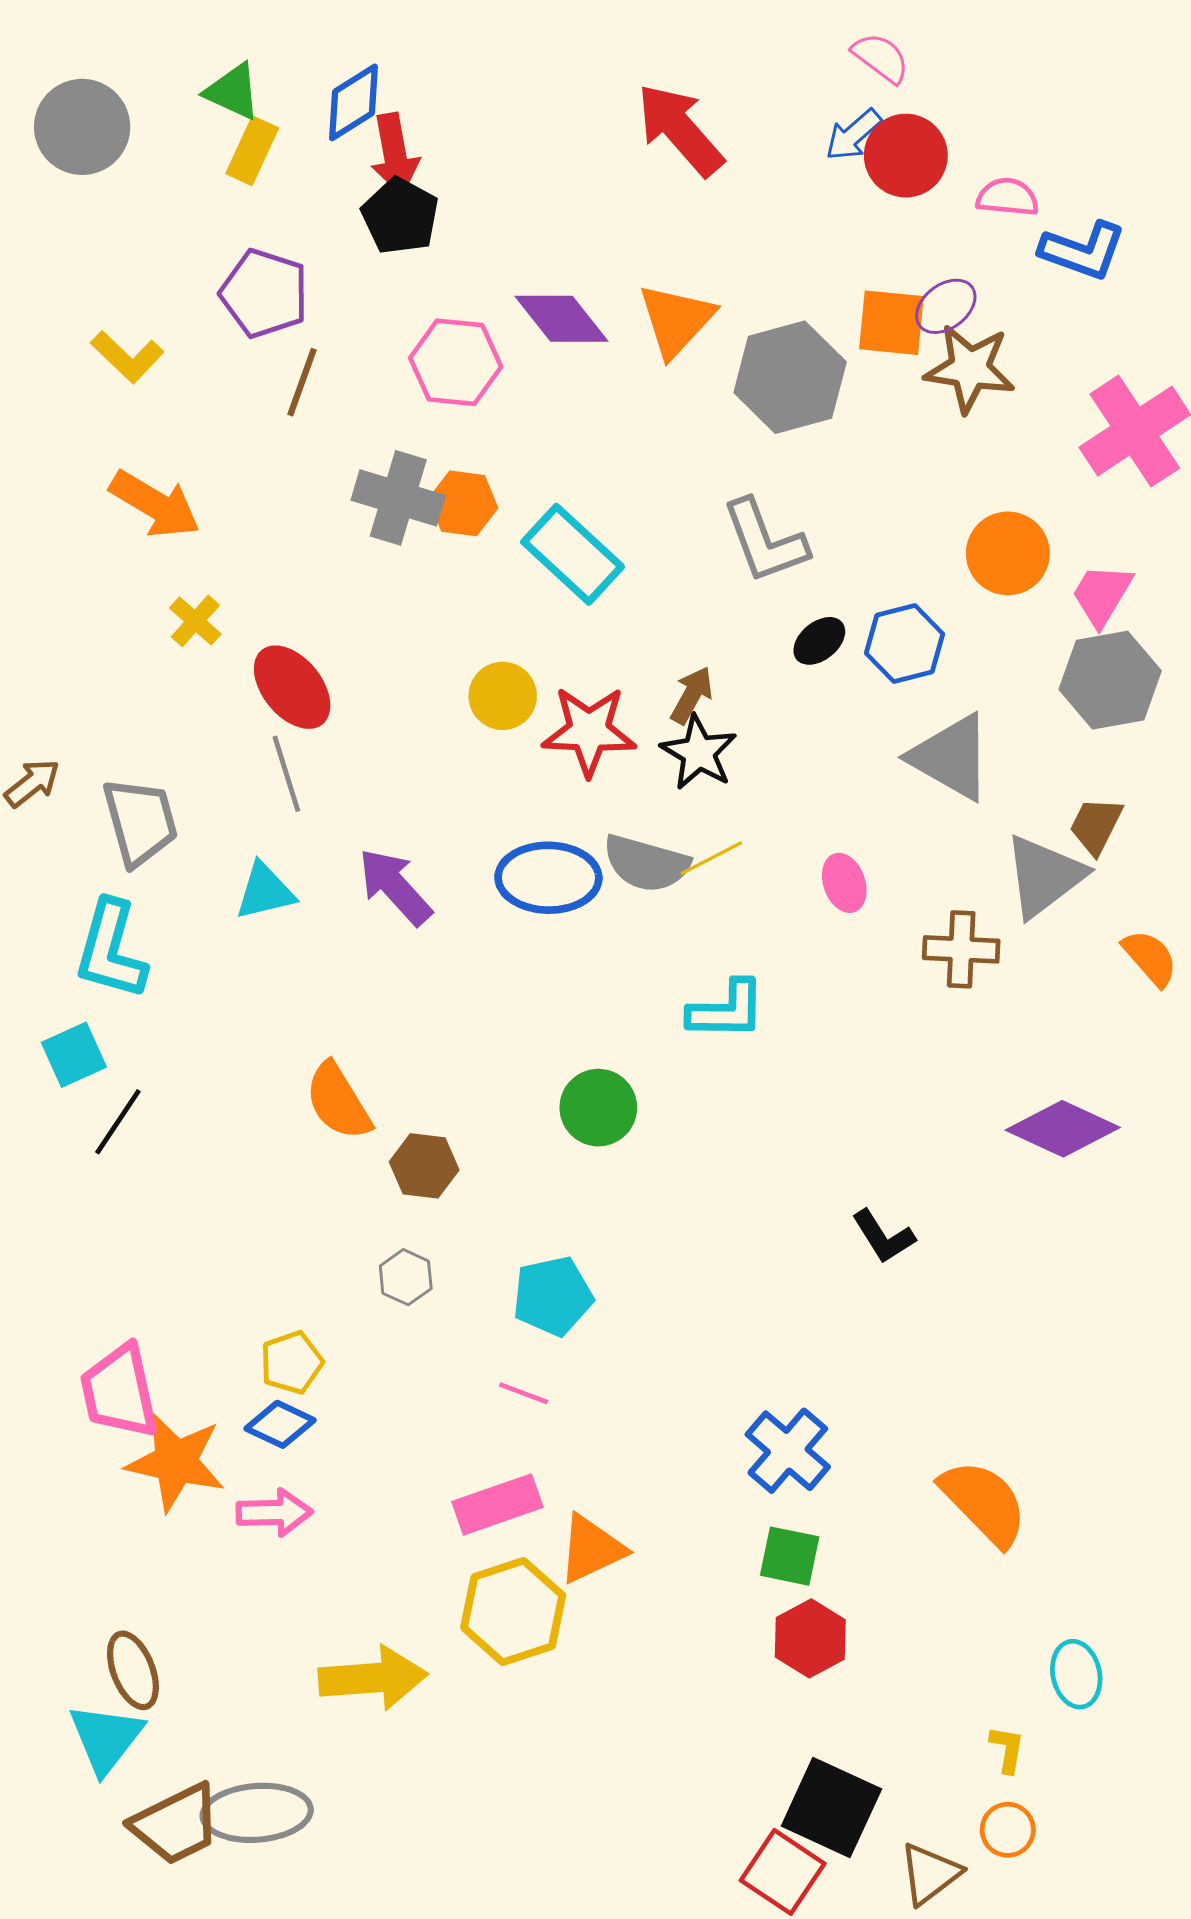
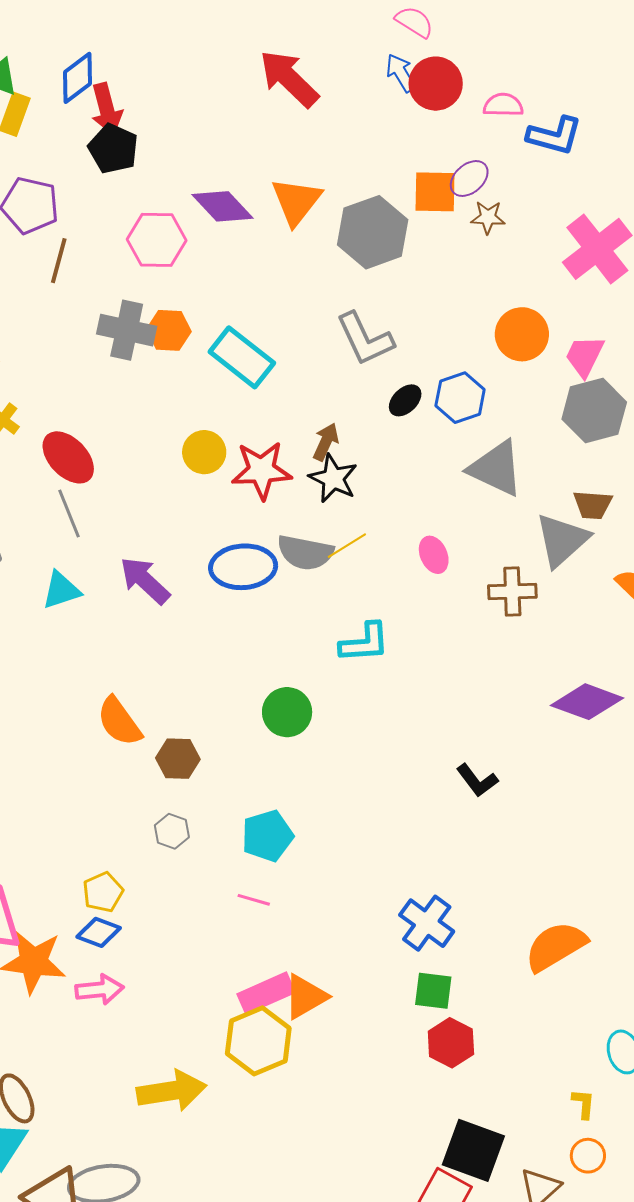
blue arrow: (853, 135) -> (401, 73), turned 105
brown star: (970, 369) -> (488, 217), size x0.6
brown trapezoid: (1096, 826) -> (593, 505), turned -108
orange semicircle: (984, 1503) -> (556, 946), turned -72
pink rectangle: (497, 1504) -> (266, 993), moved

